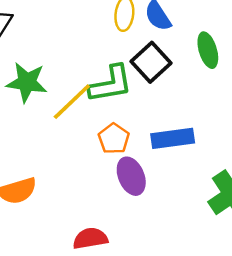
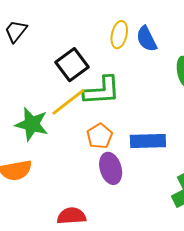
black square: (151, 62) -> (72, 65), moved
green star: (27, 82) -> (32, 124), moved

